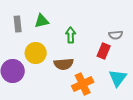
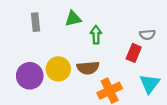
green triangle: (42, 21) -> (73, 19), moved
yellow circle: (36, 53) -> (58, 69), moved

